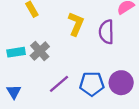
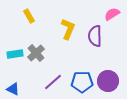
blue triangle: (14, 92) -> (13, 89), turned -32

